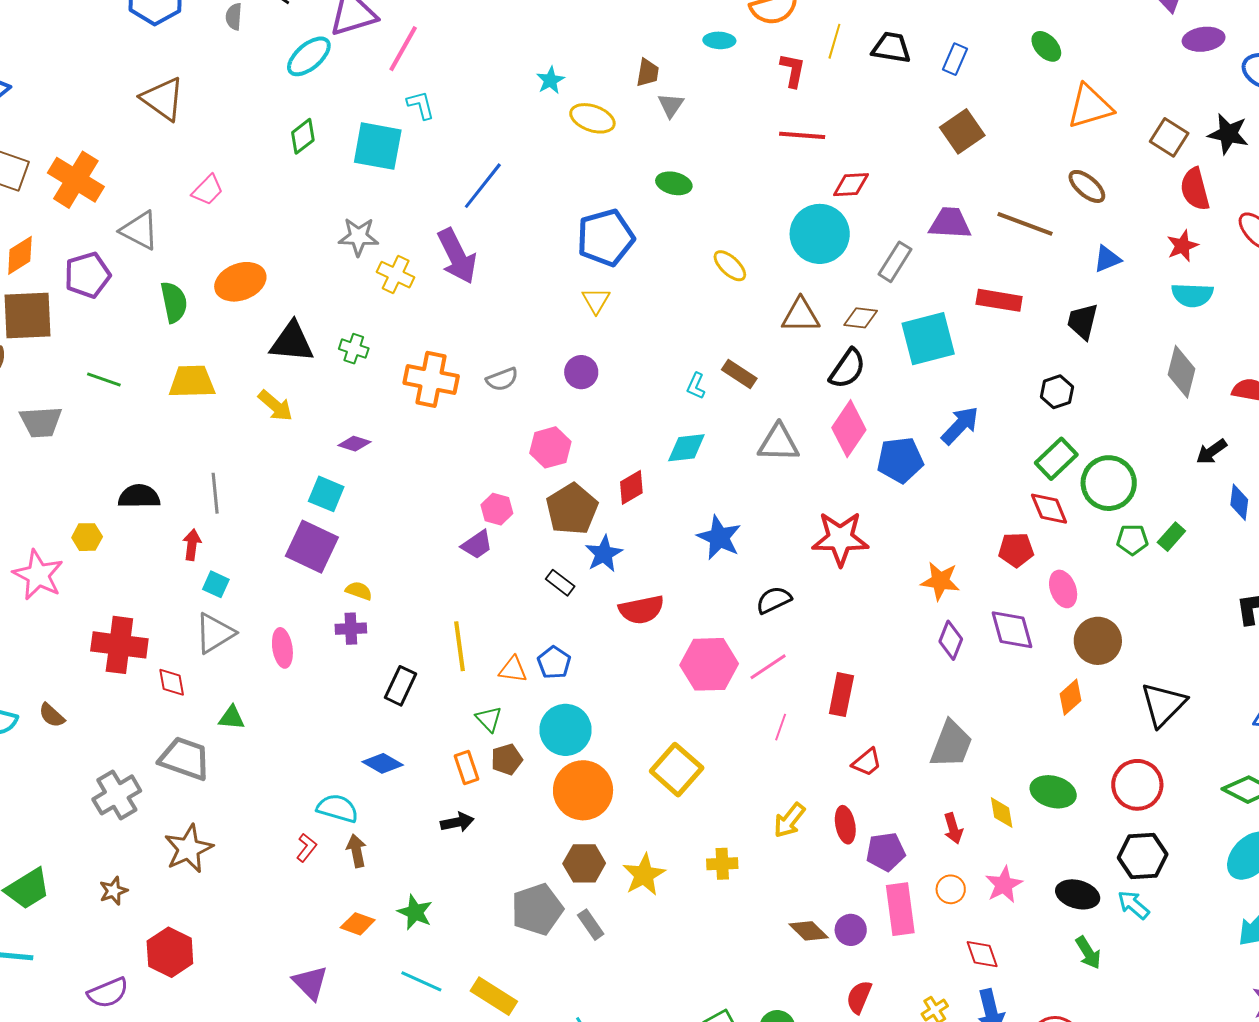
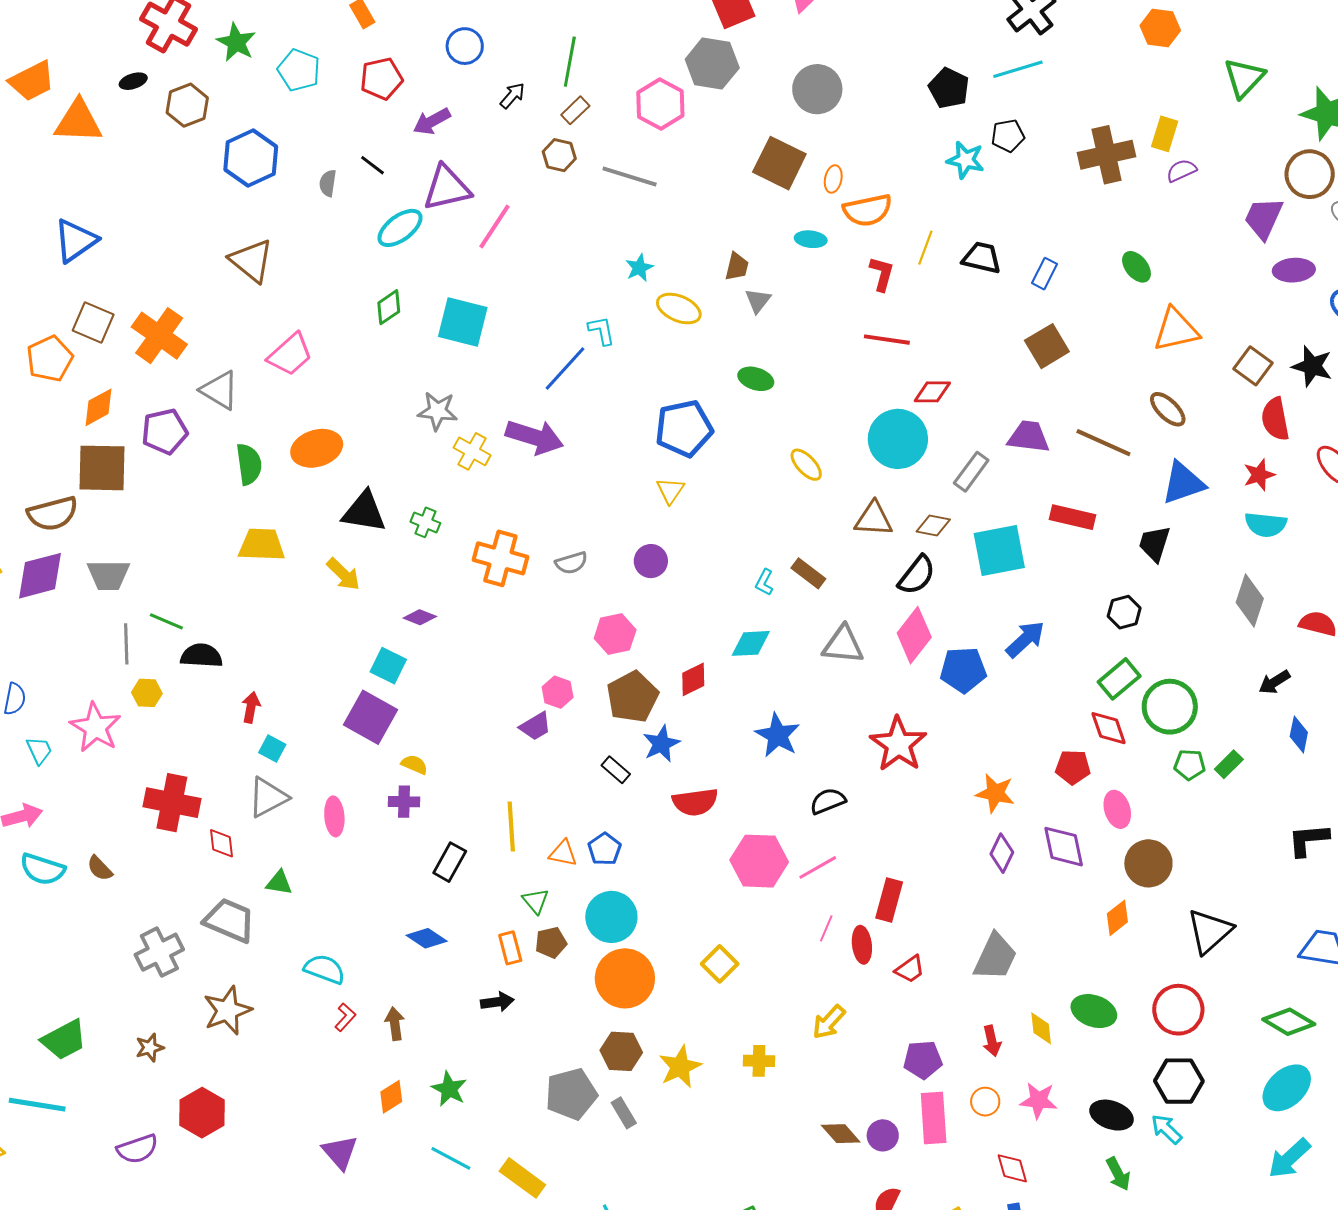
cyan L-shape: (421, 105) -> (602, 331), moved
pink trapezoid: (208, 190) -> (290, 354), size x1.4
purple arrow: (457, 256) -> (535, 437), turned -50
blue triangle: (1107, 259) -> (1183, 483), size x1.6
green line: (104, 379) -> (166, 621), moved
gray line: (215, 493) -> (126, 644), moved
red star: (840, 539) -> (898, 744), turned 30
yellow square: (677, 770) -> (720, 964), size x0.7
cyan semicircle: (338, 808) -> (324, 969), moved
red ellipse: (845, 825) -> (862, 945), moved
pink star: (1004, 885) -> (1039, 1100), turned 30
orange diamond: (358, 924) -> (391, 1097), turned -56

